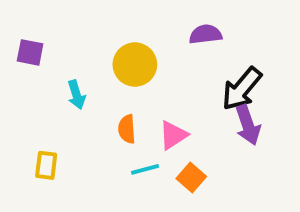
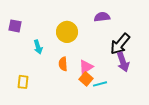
cyan line: (145, 169) -> (100, 84), moved
orange square: (191, 177) -> (86, 79), moved

